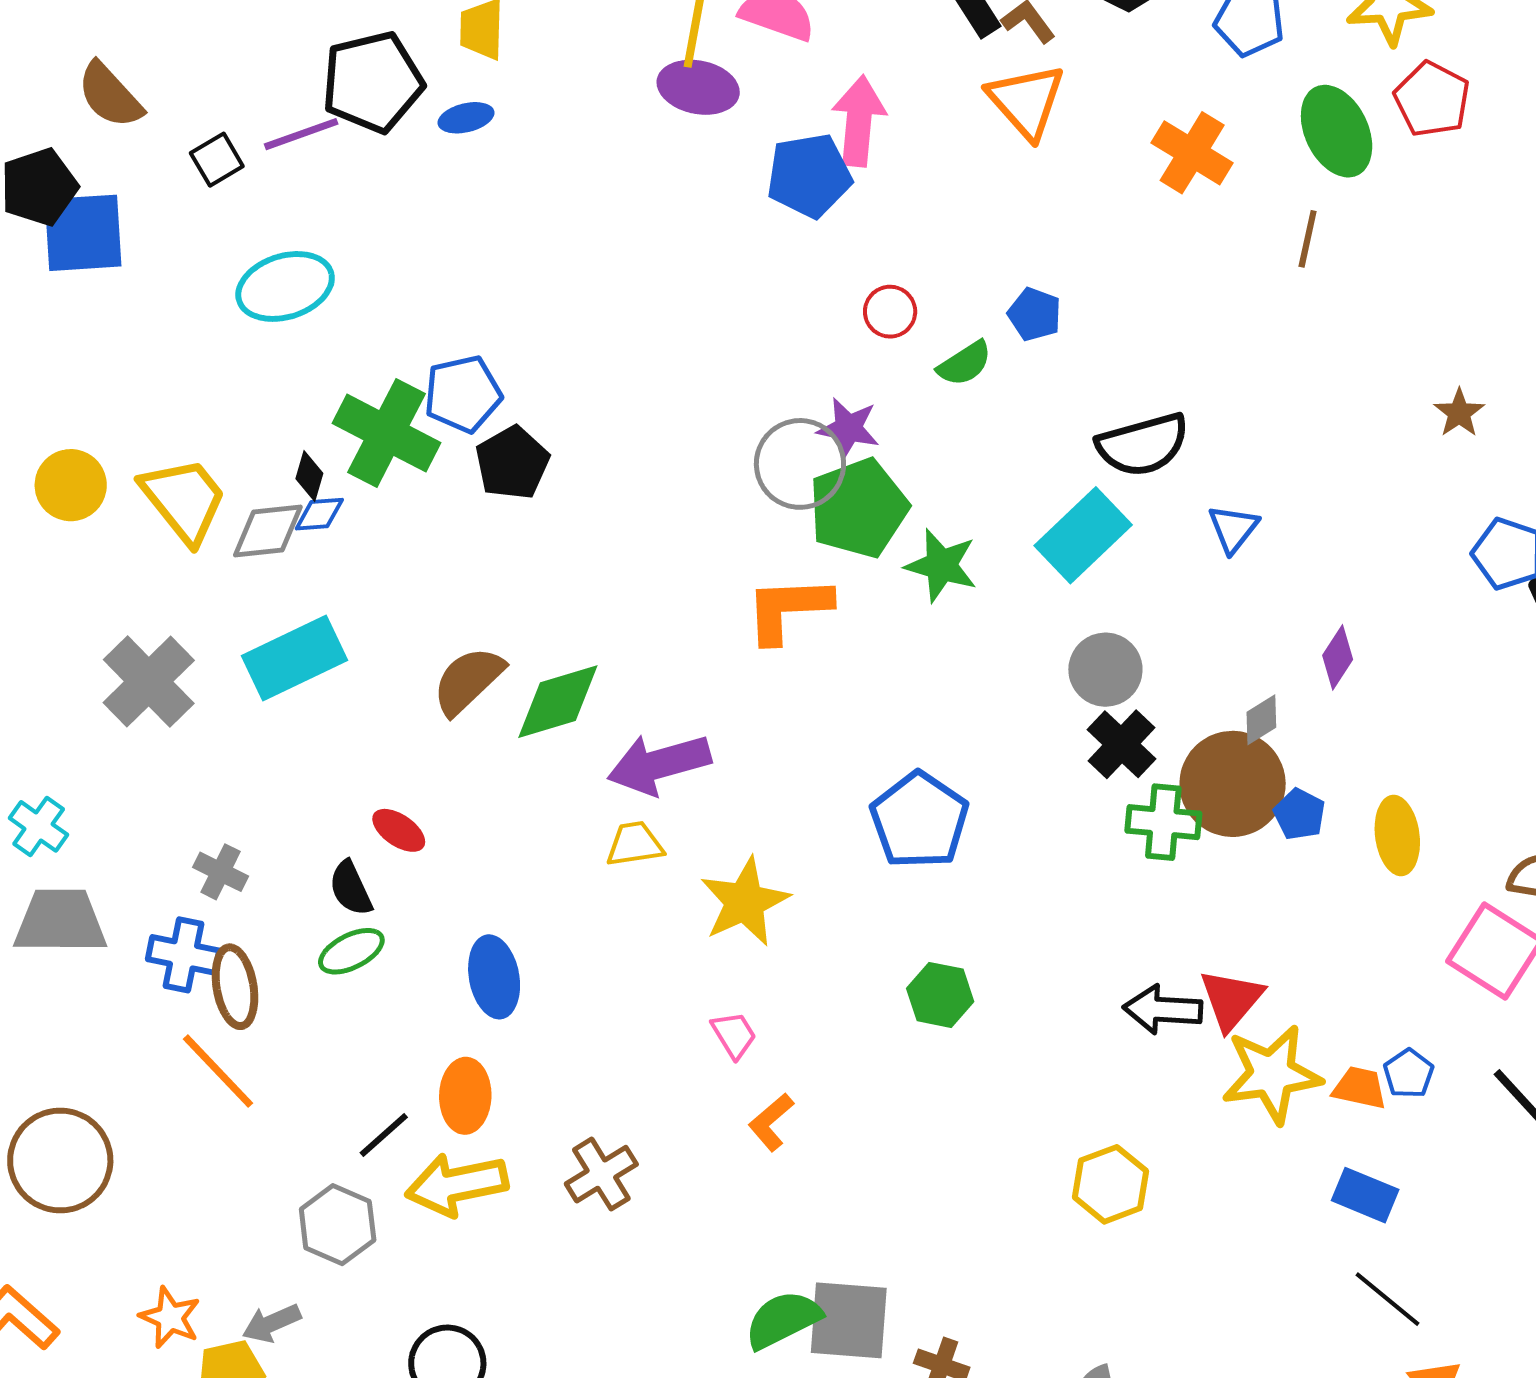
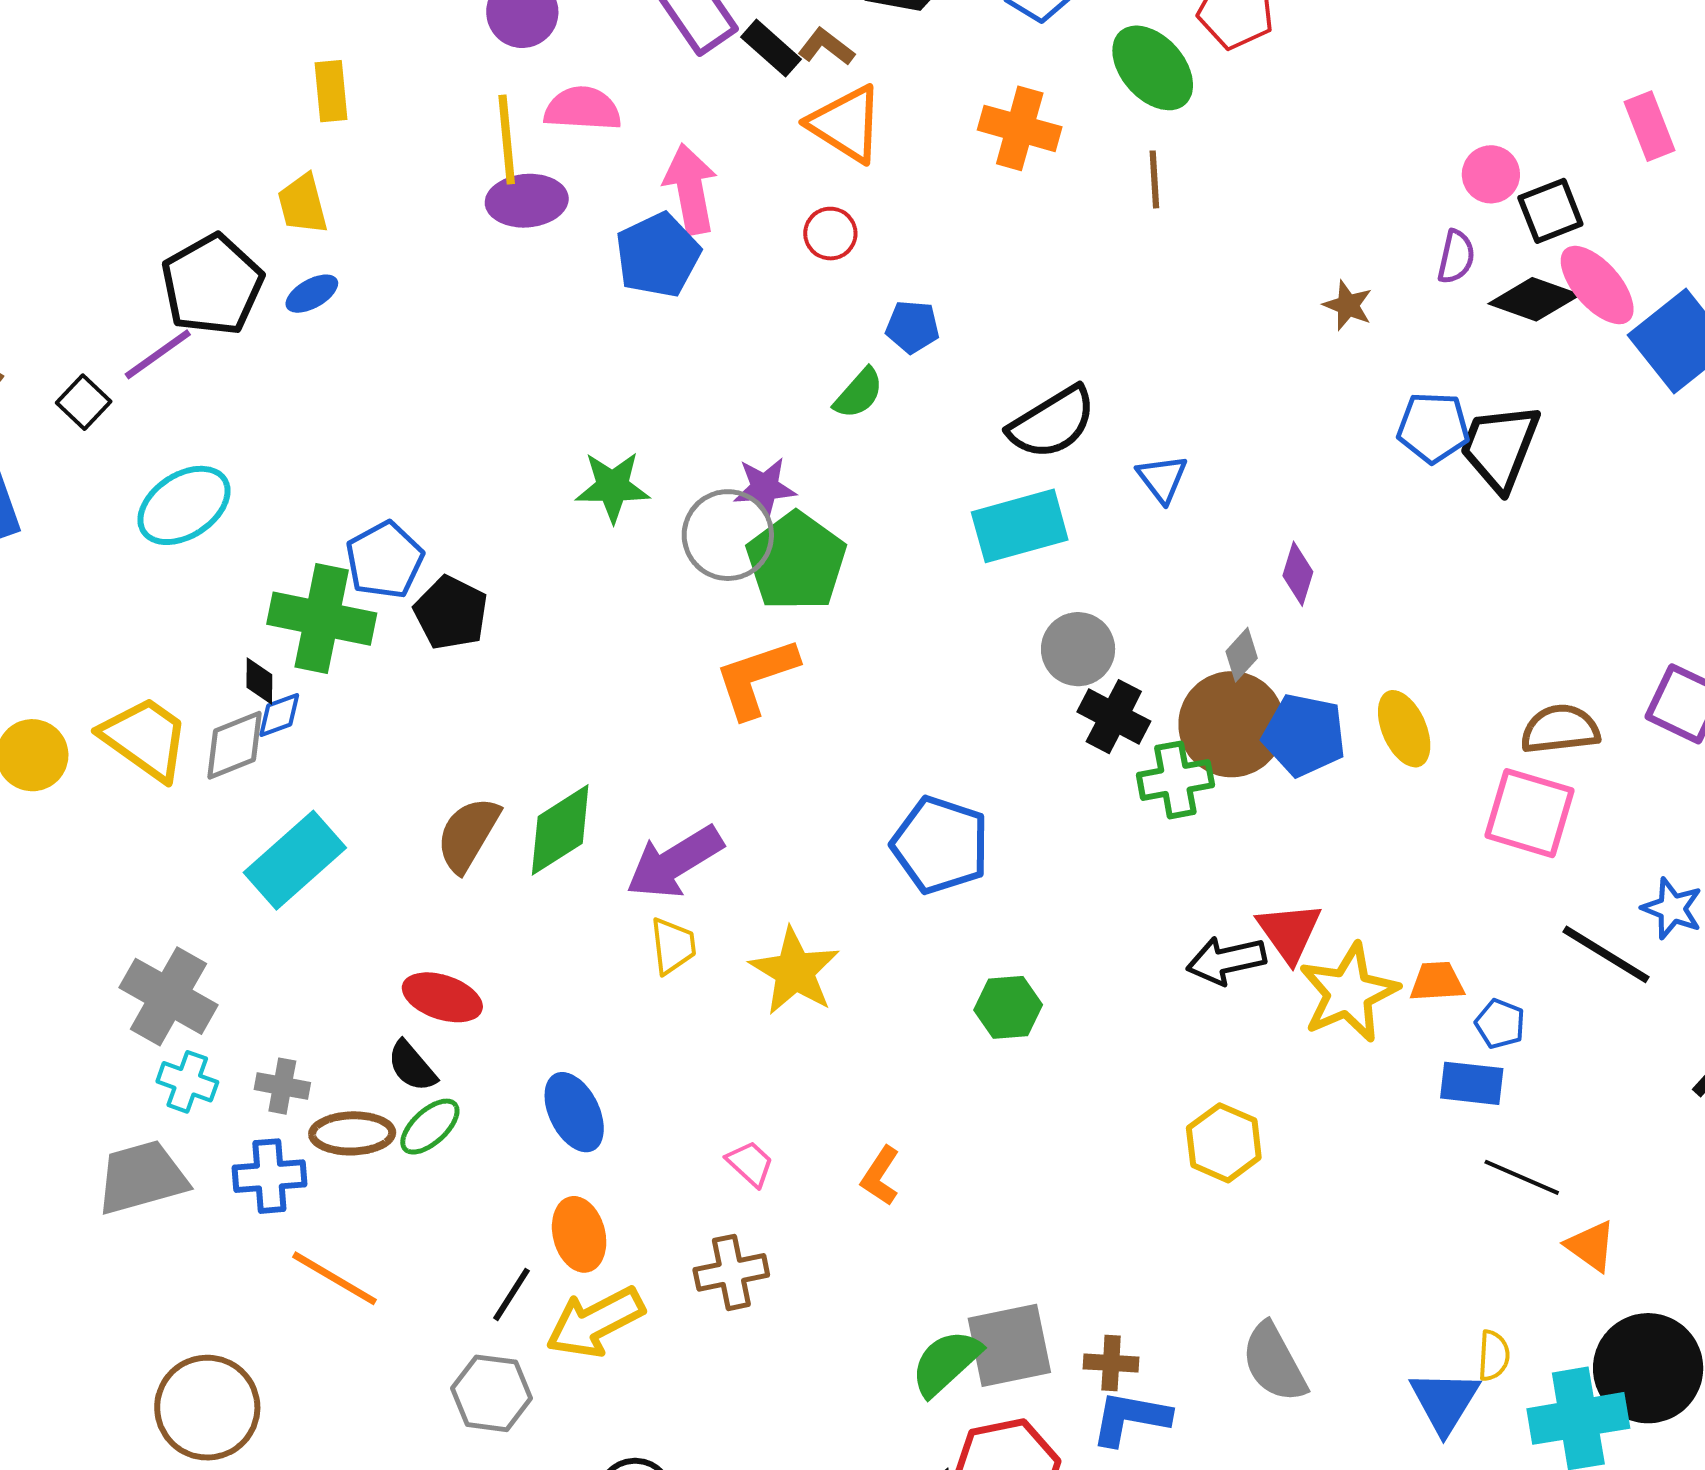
red circle: (890, 312) -> (830, 234), moved
cyan rectangle: (1083, 535) -> (1020, 526), turned 44
green star: (941, 565) -> (613, 487), moved
gray cross: (149, 682) -> (168, 996), moved
blue pentagon: (1299, 814) -> (1304, 735), size x1.6
cyan cross: (39, 826) -> (187, 1082), moved
red ellipse: (399, 830) -> (442, 997), size x1.4
yellow trapezoid: (635, 844) -> (673, 946), turned 108
brown ellipse: (235, 987) -> (352, 1133), moved, turned -66
pink trapezoid: (734, 1035) -> (750, 1164), moved
blue pentagon: (1409, 1074) -> (1500, 1024), moved
brown cross: (601, 1174) -> (731, 1272), turned 36

